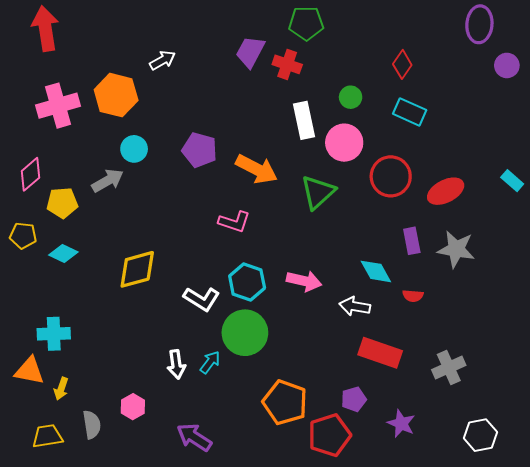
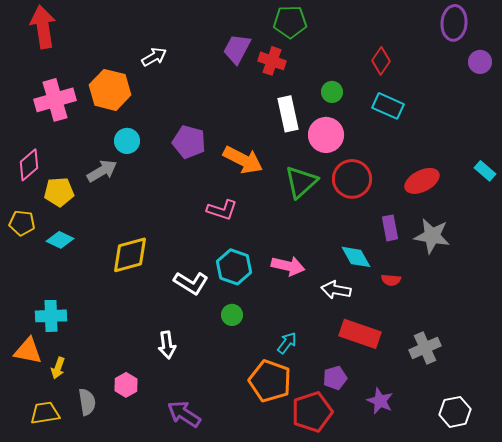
red circle: (391, 176) -> (352, 179), moved
green circle: (245, 333) -> (232, 315), size x0.5
cyan arrow: (210, 362) -> (287, 343), moved

